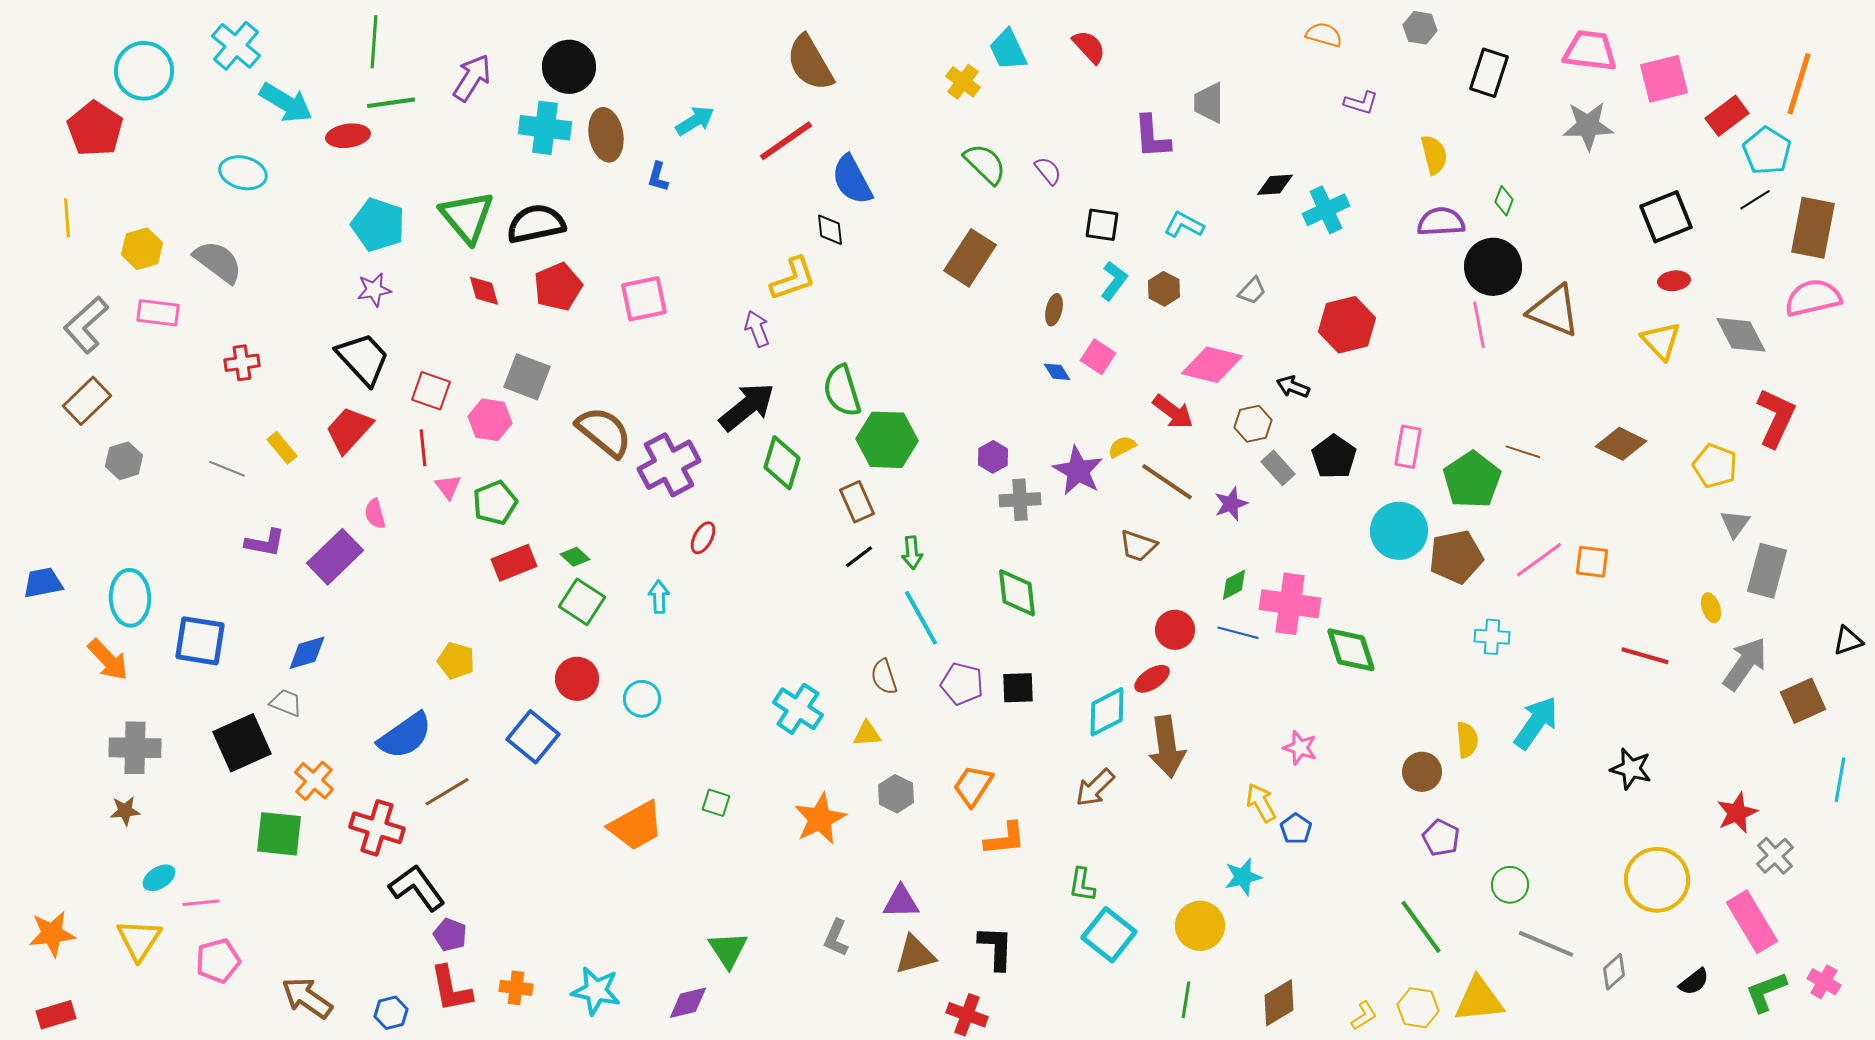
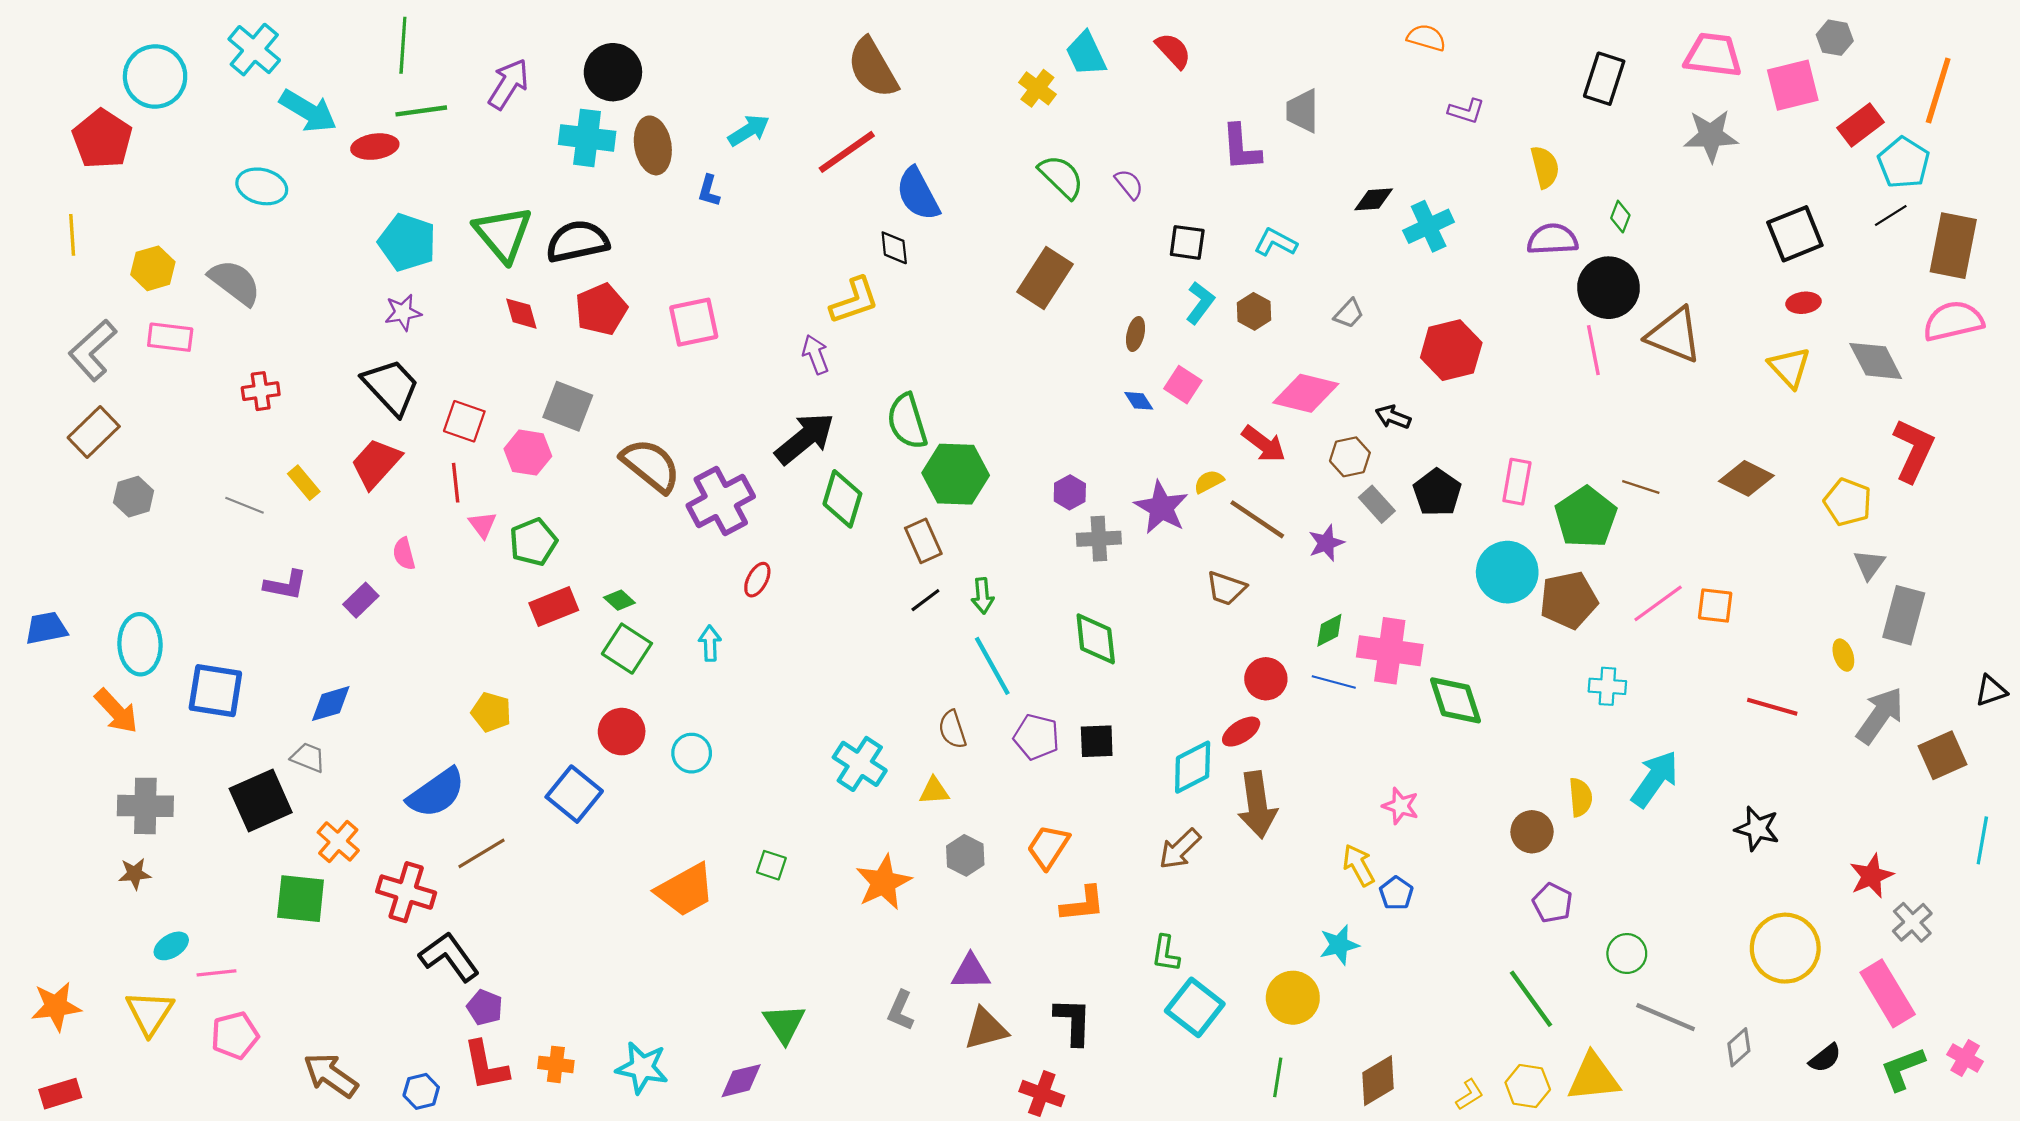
gray hexagon: (1420, 28) -> (1835, 38), moved
purple rectangle: (335, 557) -> (361, 600), size x0.6

